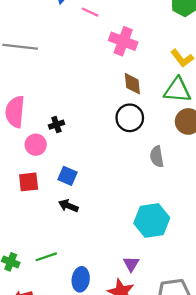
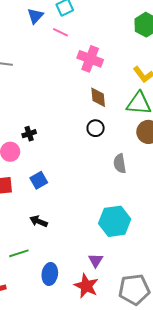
black circle: (130, 118) -> (96, 128), size x0.7
blue square: (68, 176) -> (39, 180), turned 36
black arrow: (68, 206) -> (39, 221), moved

